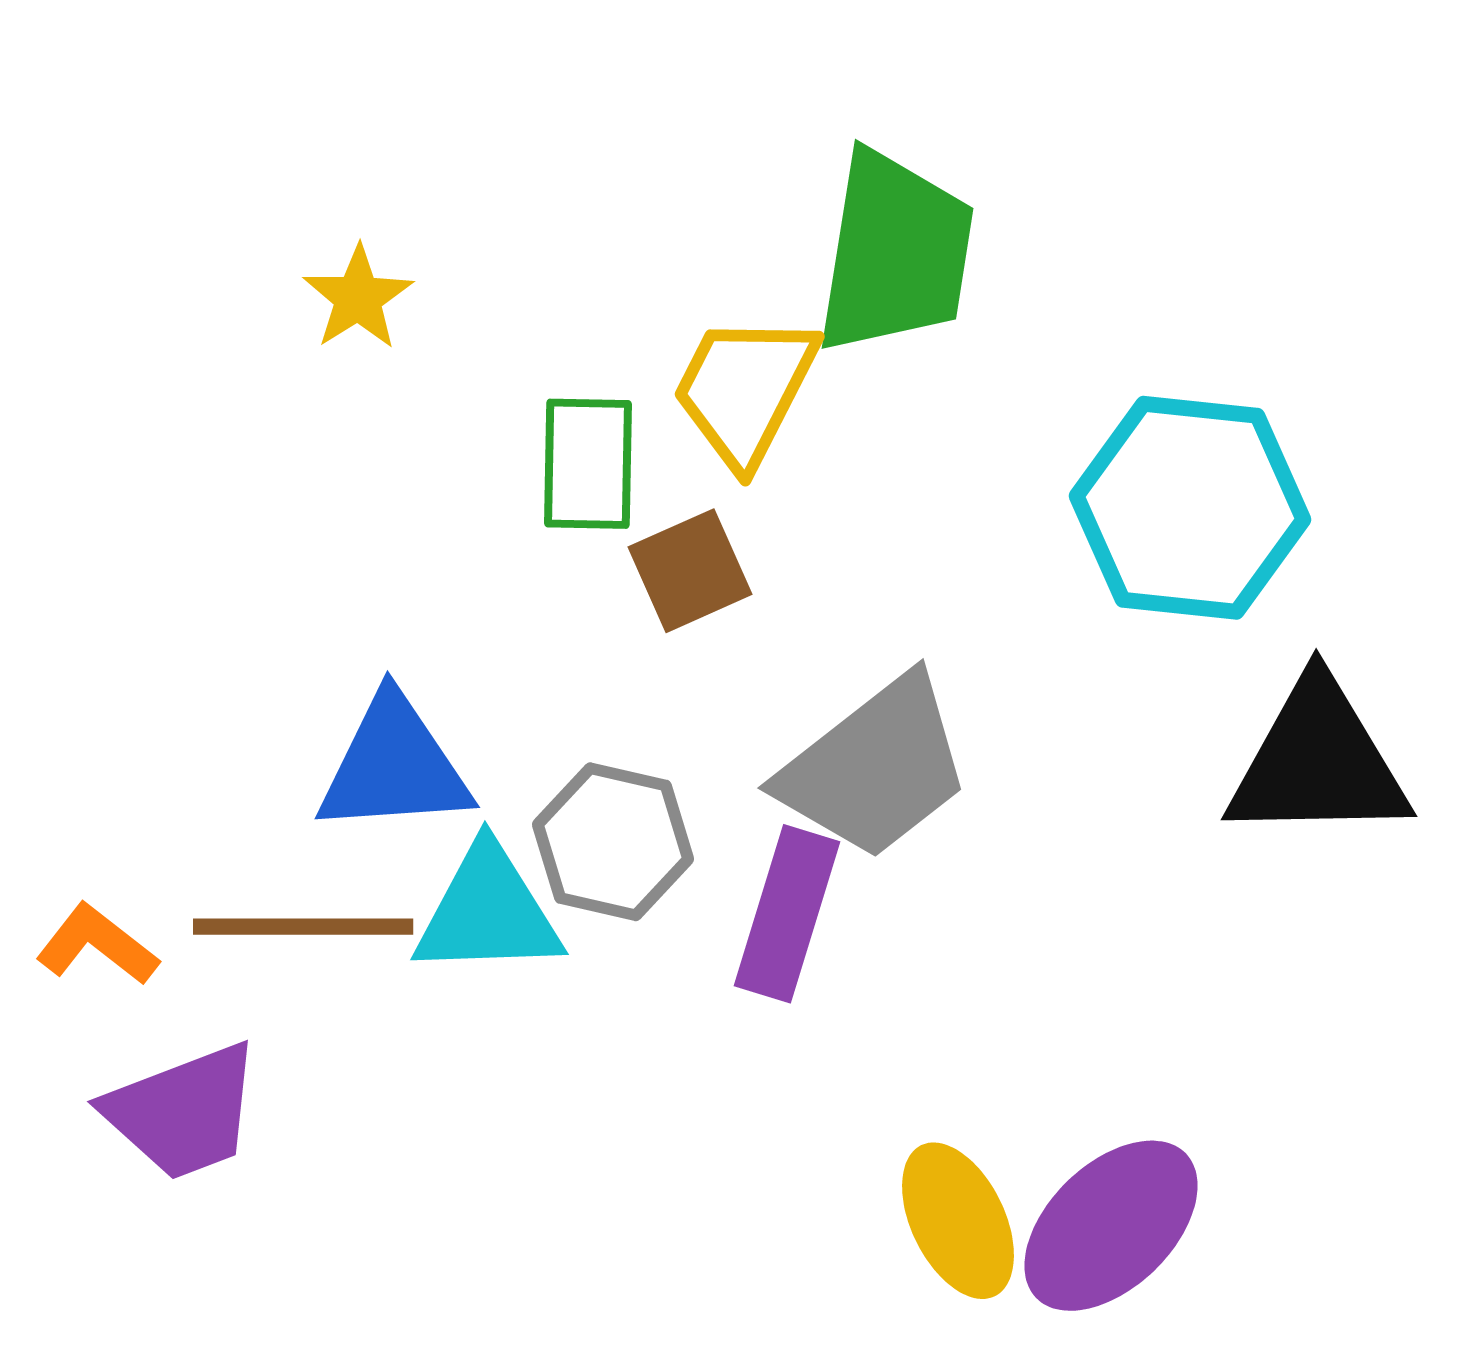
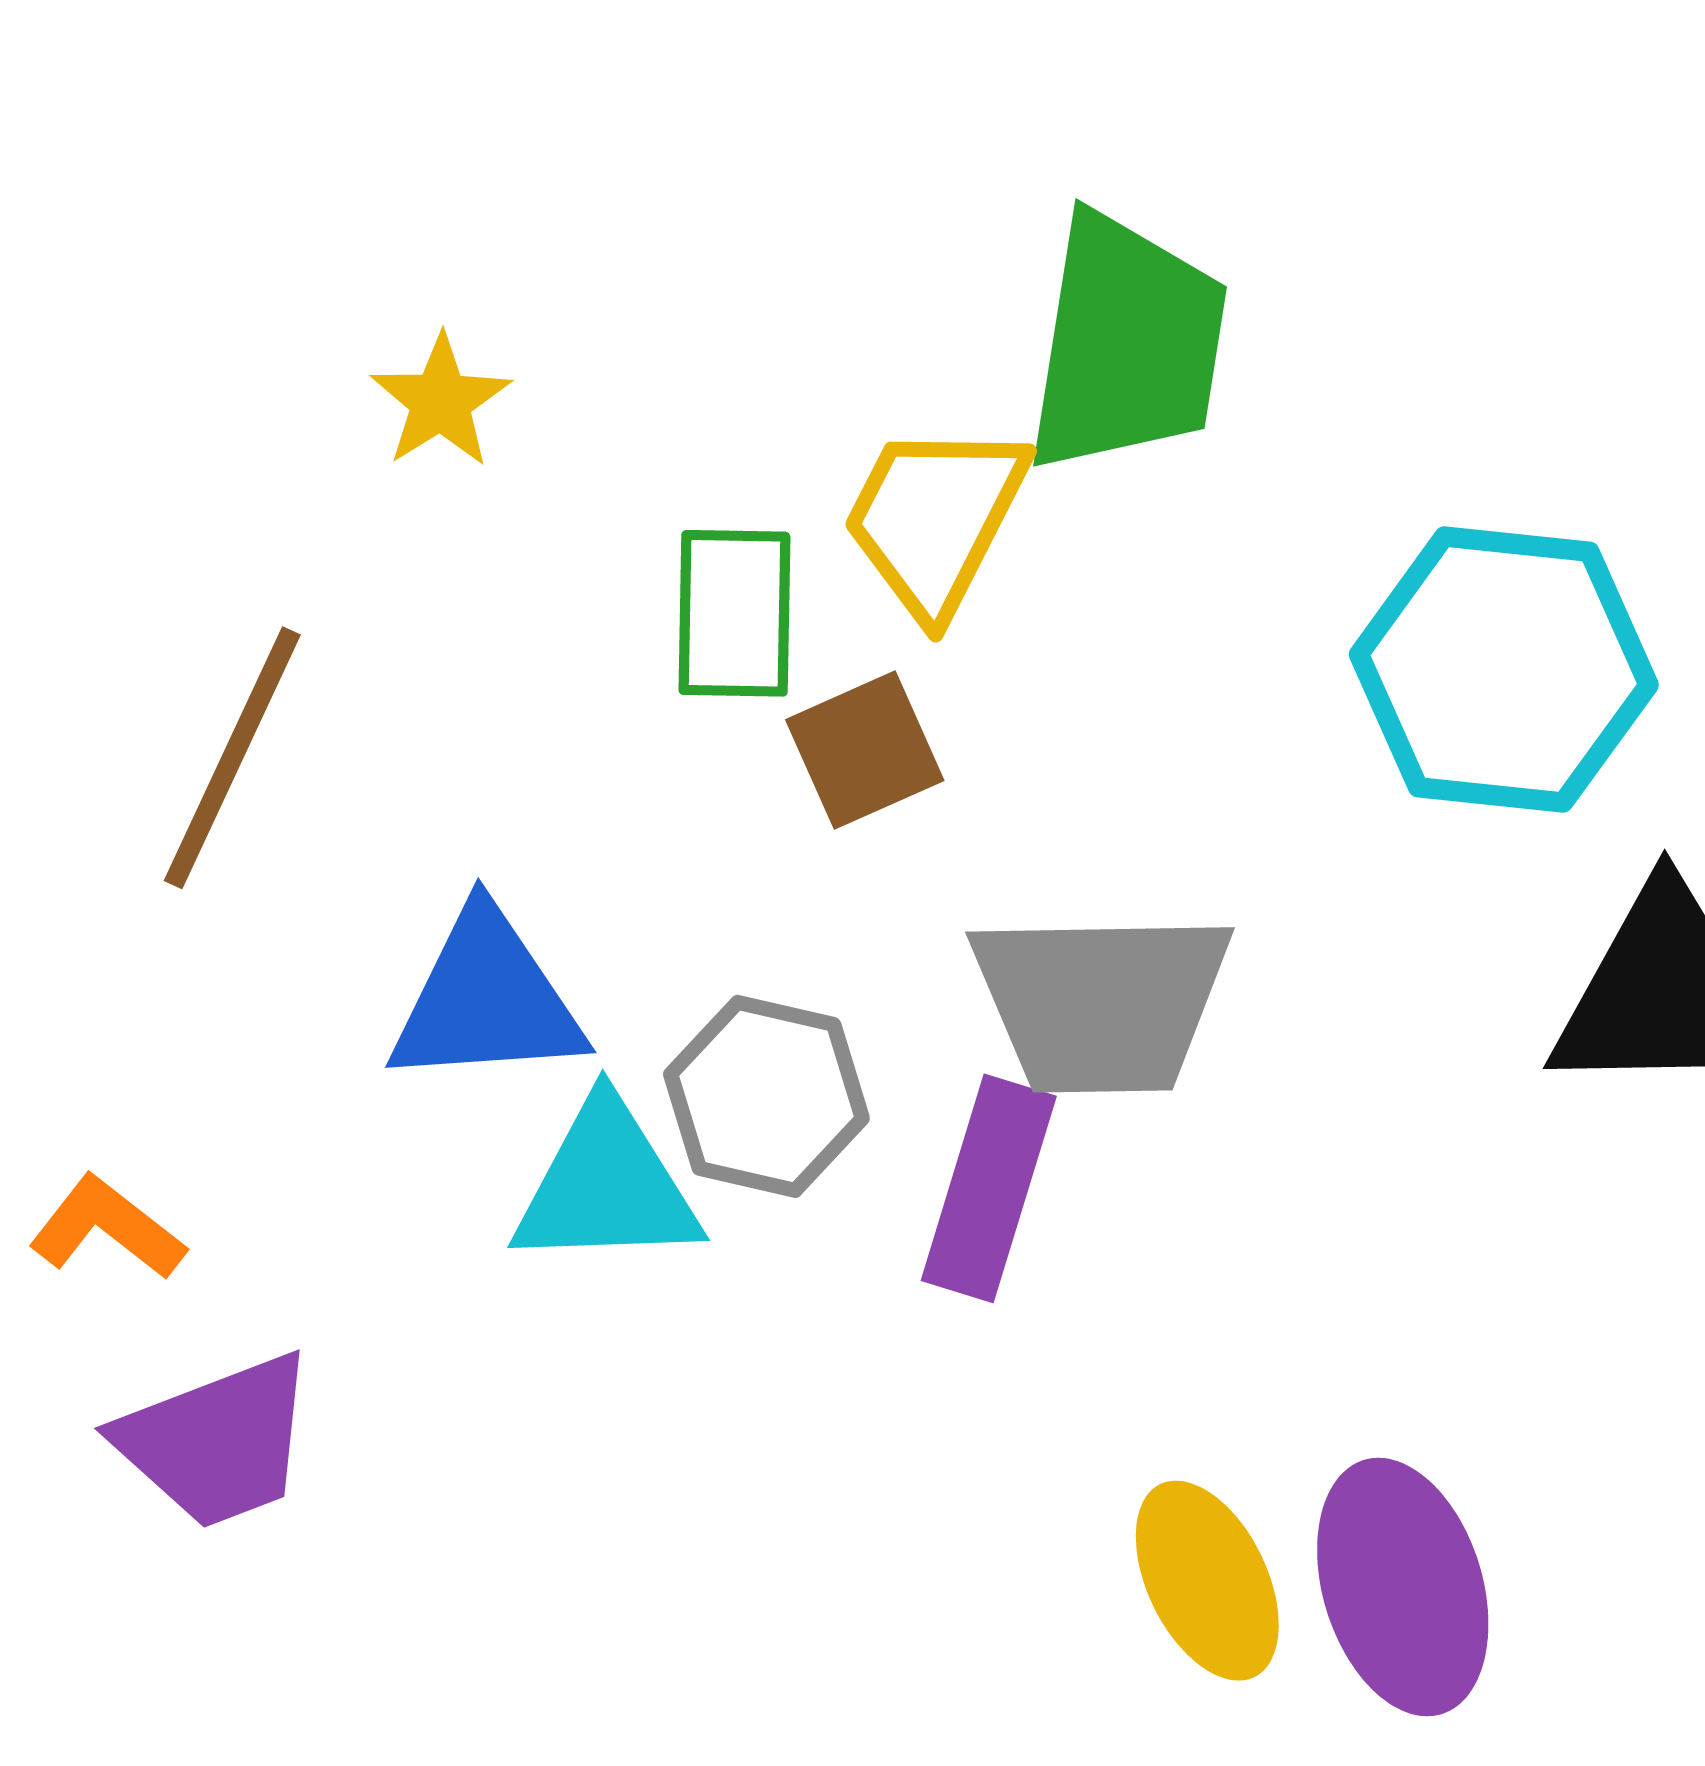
gray trapezoid: (875, 768) -> (1101, 1002), turned 37
brown line: (303, 927) -> (232, 758), moved, turned -65
purple ellipse: (1111, 1226) -> (1403, 1587), turned -63

